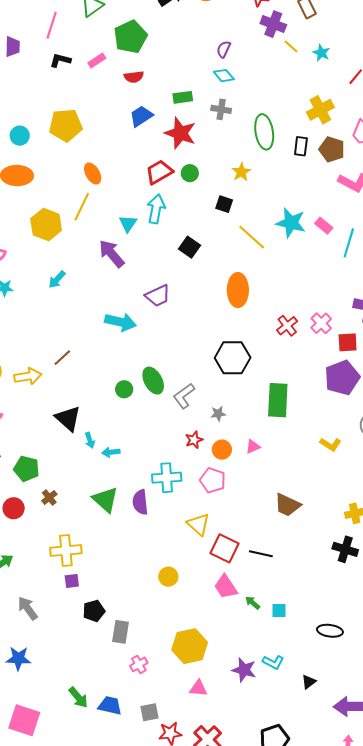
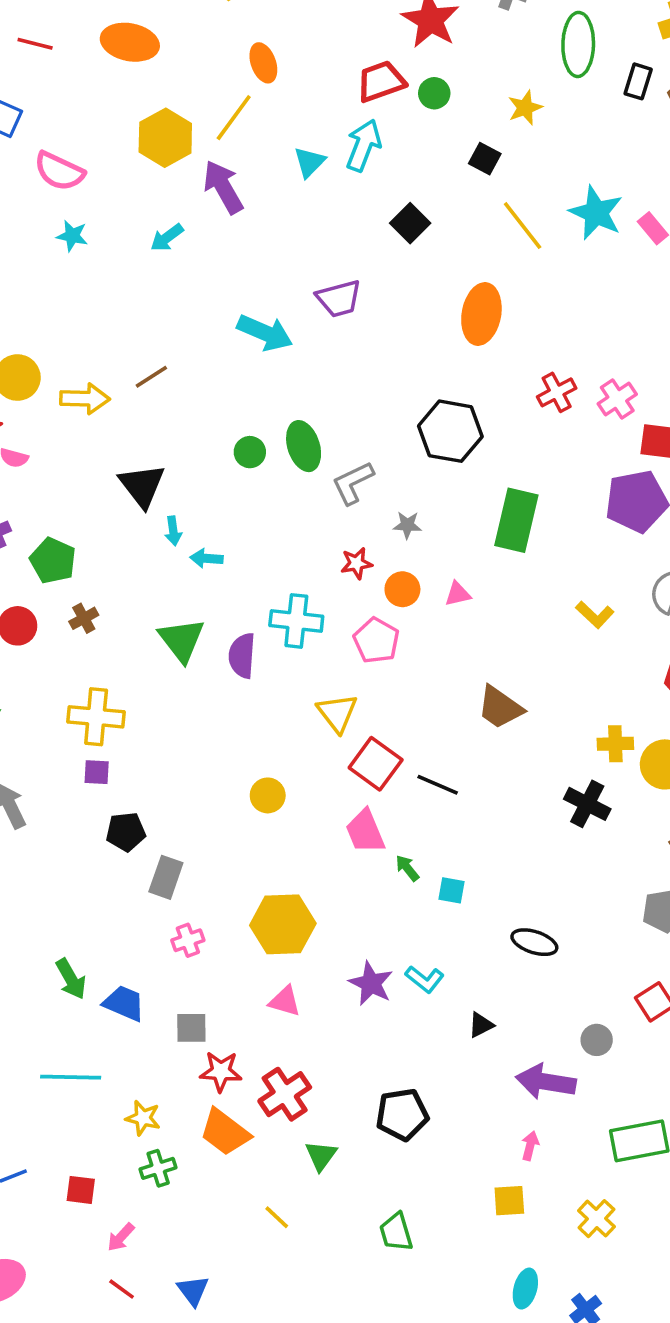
purple arrow: (112, 254) -> (223, 187), moved

